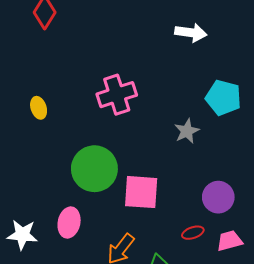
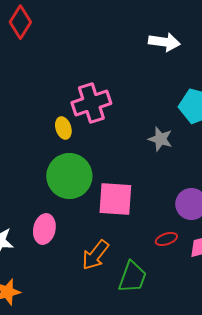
yellow ellipse: (39, 108) -> (63, 128), moved
gray star: (187, 131) -> (160, 139), turned -30

